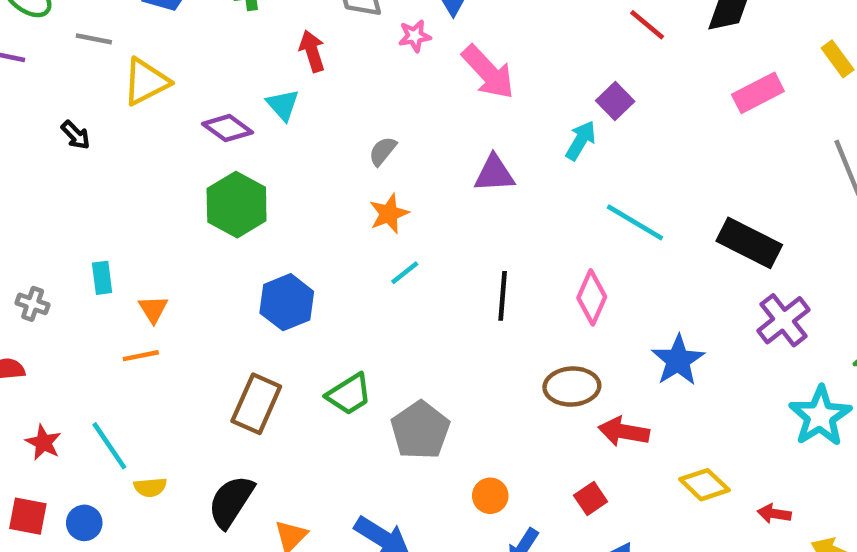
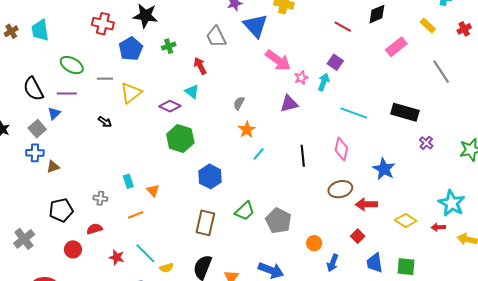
pink star: (415, 36) -> (301, 78), moved
purple cross: (784, 320) -> (426, 143), size x0.6
orange line: (141, 356) -> (136, 215), moved
cyan star: (820, 416) -> (452, 203), moved

